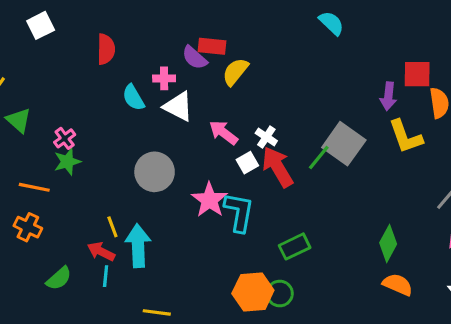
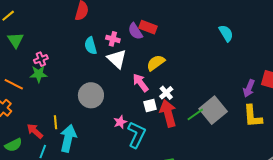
yellow semicircle: (235, 72) -> (156, 63), moved
pink star: (209, 200) -> (120, 122), size x0.6
red arrow: (101, 252) -> (35, 131), moved

